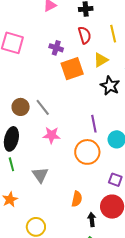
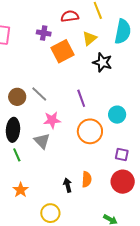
red semicircle: (85, 35) -> (70, 16), turned -72
purple line: (94, 124) -> (81, 98), moved
gray triangle: (40, 175) -> (42, 141), moved
black arrow: (92, 220) -> (68, 185), moved

